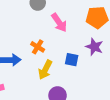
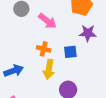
orange cross: (38, 47) -> (44, 49), moved

